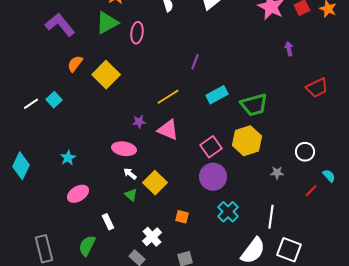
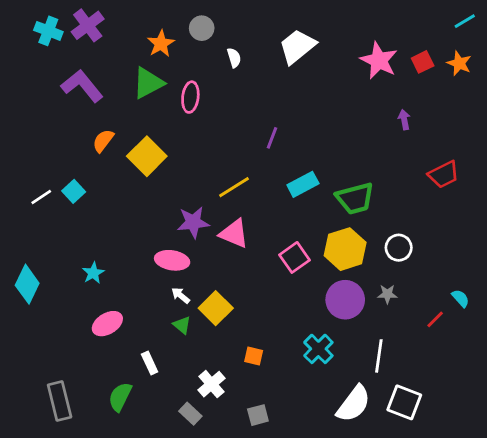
purple star: (139, 122) -> (193, 222), size x1.6
white circle: (305, 152) -> (399, 248), moved
purple circle: (213, 177) -> (345, 300), moved

